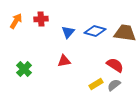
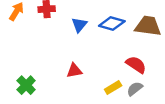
red triangle: (64, 61) -> (74, 71), moved
green cross: (24, 69) -> (26, 85), moved

